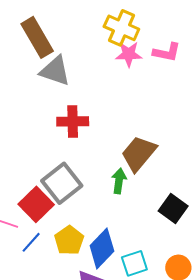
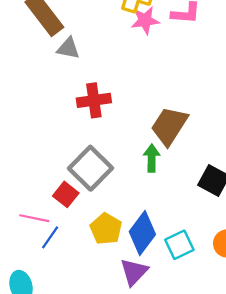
gray triangle: (55, 71) -> (68, 48), size x0.7
red square: (36, 204) -> (66, 194), size x0.7
blue line: (31, 242) -> (50, 237), moved

